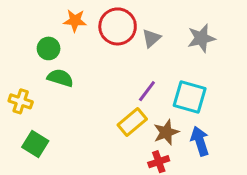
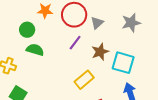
purple line: (147, 91) -> (75, 43), moved
brown star: (166, 132) -> (100, 52), moved

